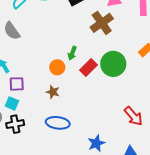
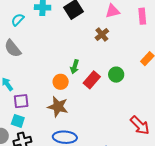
brown cross: (102, 23) -> (102, 34), size x0.6
green circle: (113, 64) -> (116, 75), size x0.6
brown star: (53, 92) -> (58, 107), size x1.5

